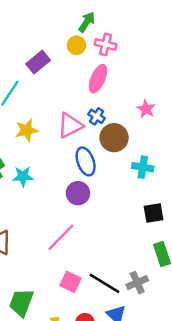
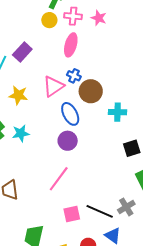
purple rectangle: (38, 62) -> (22, 52), moved
pink star: (146, 109) -> (99, 18), moved
yellow star: (27, 130) -> (18, 95), turned 30
pink square: (71, 282) -> (72, 214), turned -30

